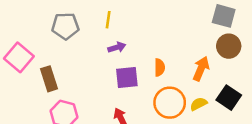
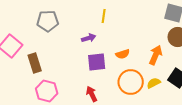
yellow line: (108, 20) -> (104, 16), moved
orange semicircle: (160, 67) -> (123, 54), turned 72

